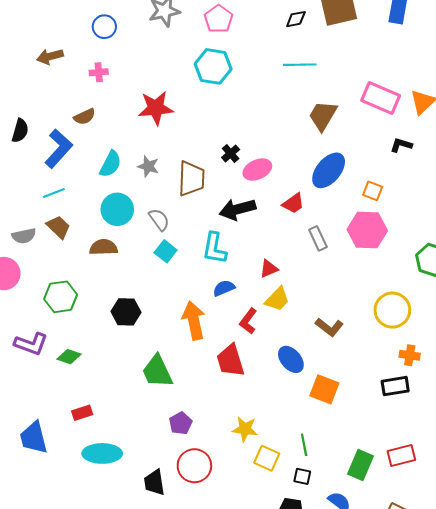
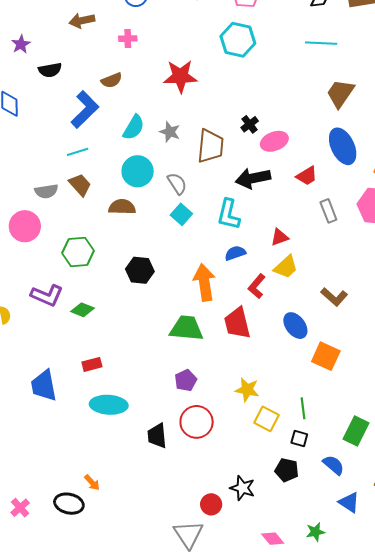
black semicircle: (20, 131) -> (50, 70), moved, turned 60
blue ellipse: (329, 170) -> (343, 146), turned -69
green trapezoid: (157, 371) -> (186, 328), moved, turned 117

